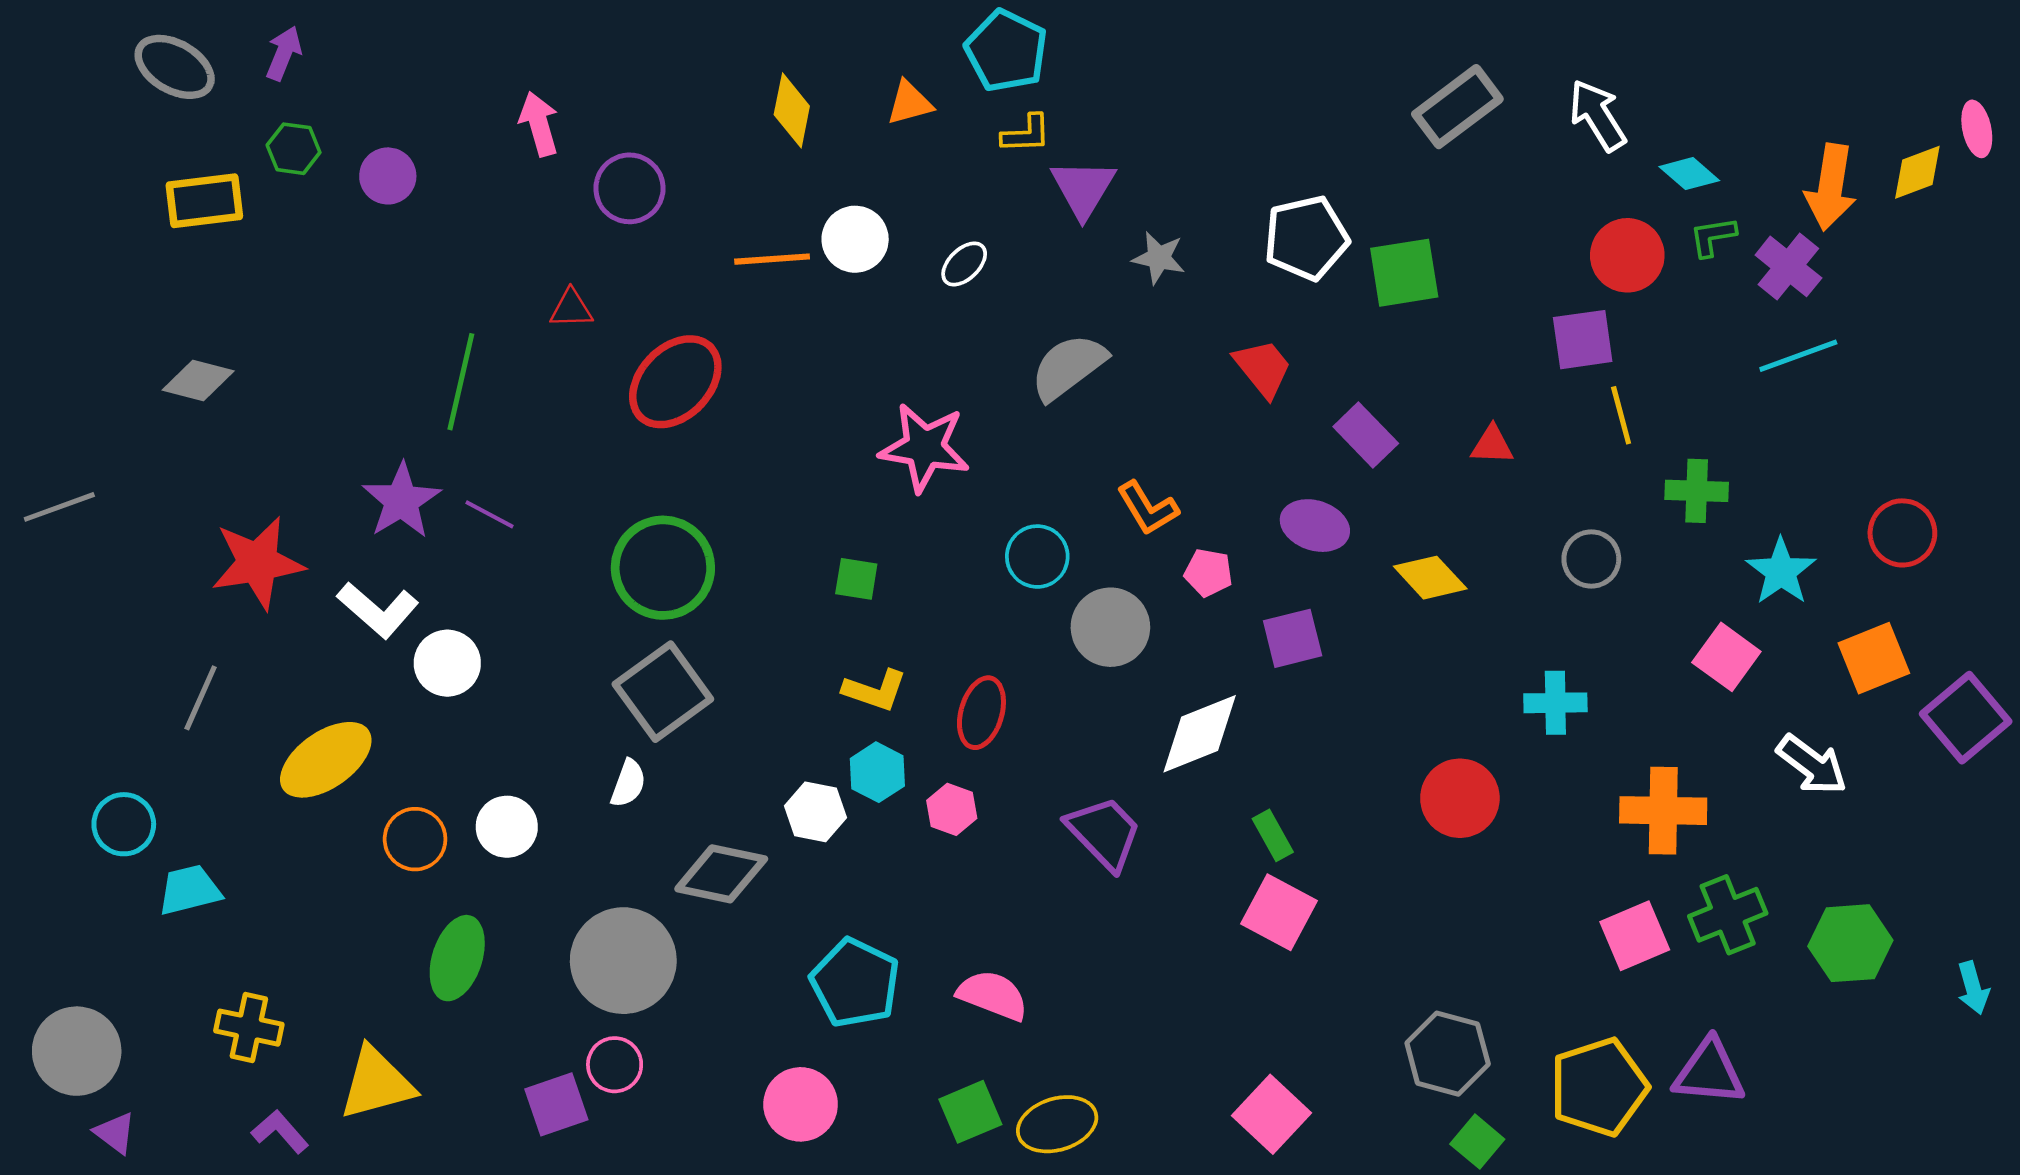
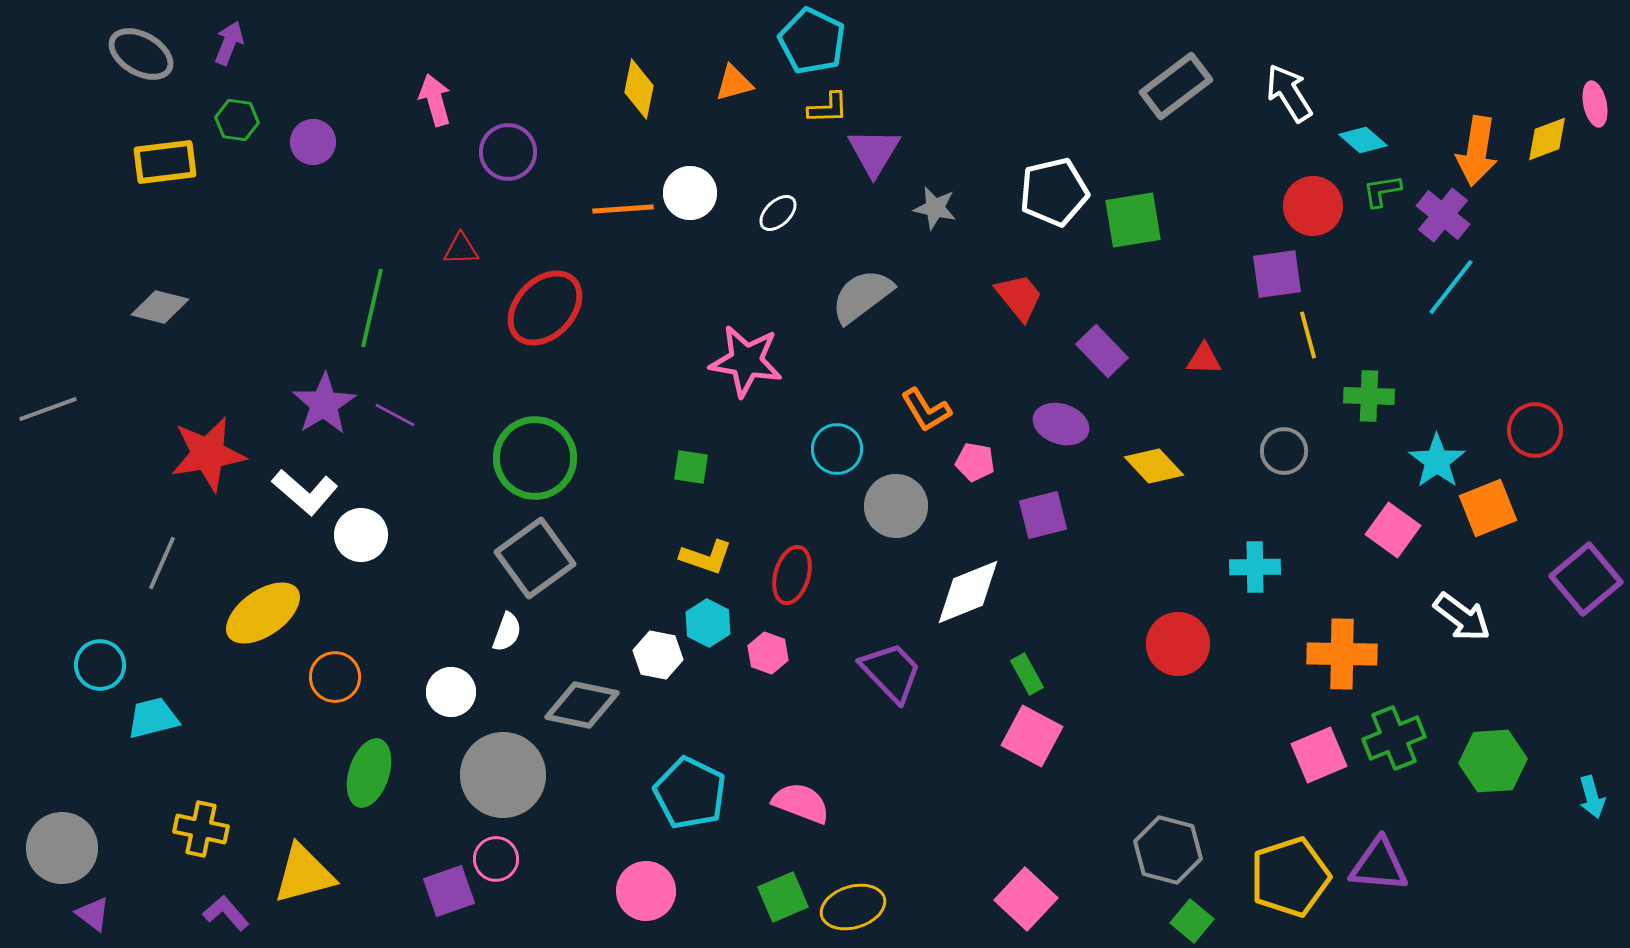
cyan line: (1798, 356) -> (1451, 287), turned -32
orange square: (1874, 658) -> (1488, 508), moved
white circle: (507, 827) -> (451, 692), moved

